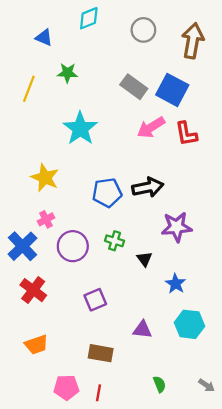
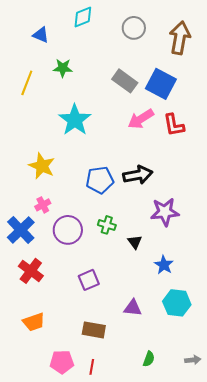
green semicircle: (159, 384) -> (149, 359), turned 42
gray arrow: (207, 385) -> (193, 360), turned -42

